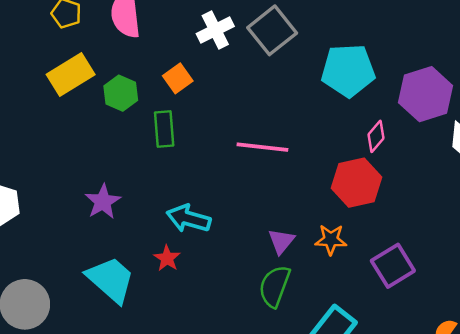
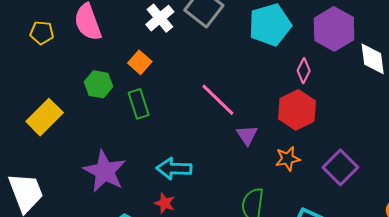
yellow rectangle: (71, 75) -> (45, 117), moved
pink line: (262, 147) -> (218, 100), turned 51
purple star: (103, 202) -> (105, 171), size x1.5
purple triangle: (281, 241) -> (247, 135), moved

